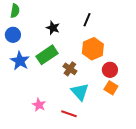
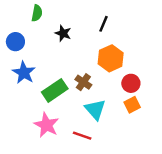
green semicircle: (15, 11) -> (37, 13), moved
green rectangle: (47, 55) -> (55, 90), moved
orange square: (111, 88) -> (132, 105), turned 32
pink star: (39, 105) -> (46, 125), size x1.5

